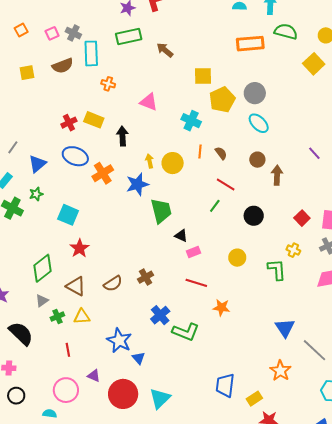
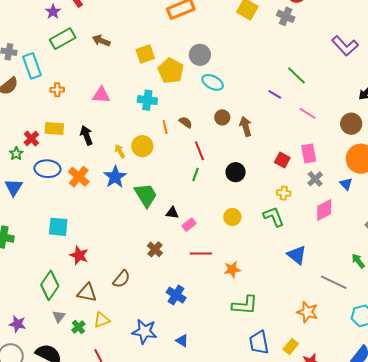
red line: (226, 184) -> (199, 151), turned 54
green star: (36, 194) -> (16, 154), moved
brown cross: (146, 277) -> (155, 249), moved
blue triangle: (285, 328) -> (297, 255), moved
green L-shape: (186, 332) -> (245, 305), moved
blue triangle: (138, 358) -> (182, 341), moved

